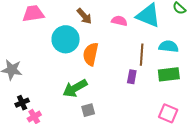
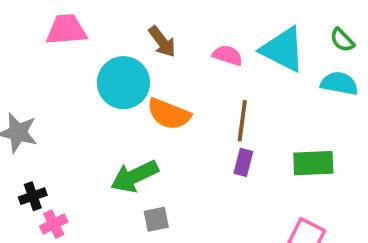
cyan semicircle: (169, 46) -> (339, 83), moved
orange semicircle: (91, 54) -> (169, 114), turned -85
brown line: (142, 55) -> (242, 121), moved

